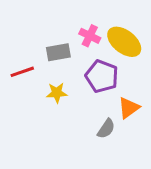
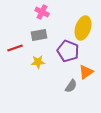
pink cross: (90, 36) -> (42, 12), moved
yellow ellipse: (124, 42) -> (83, 28), turned 70

